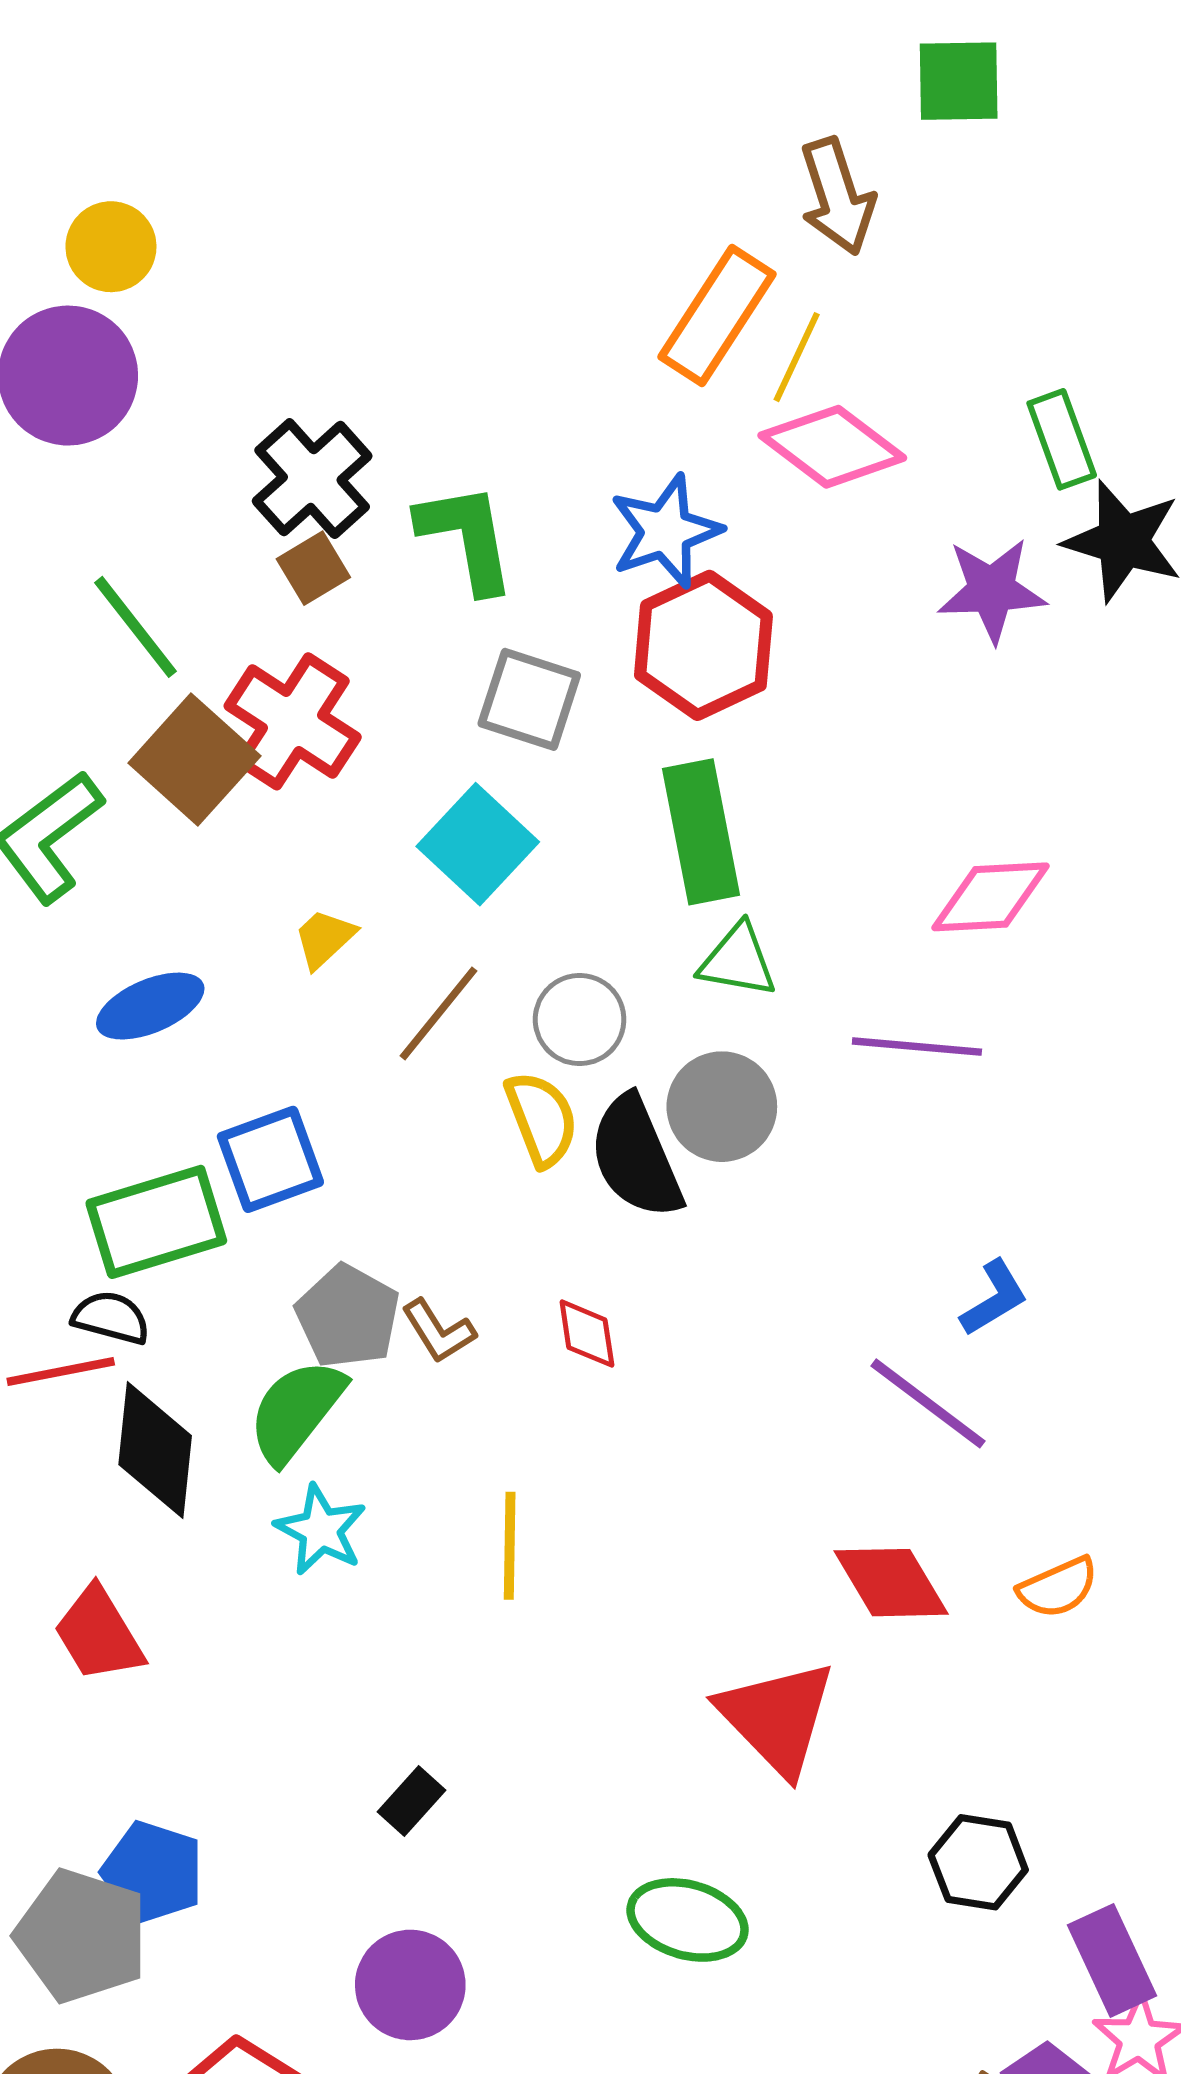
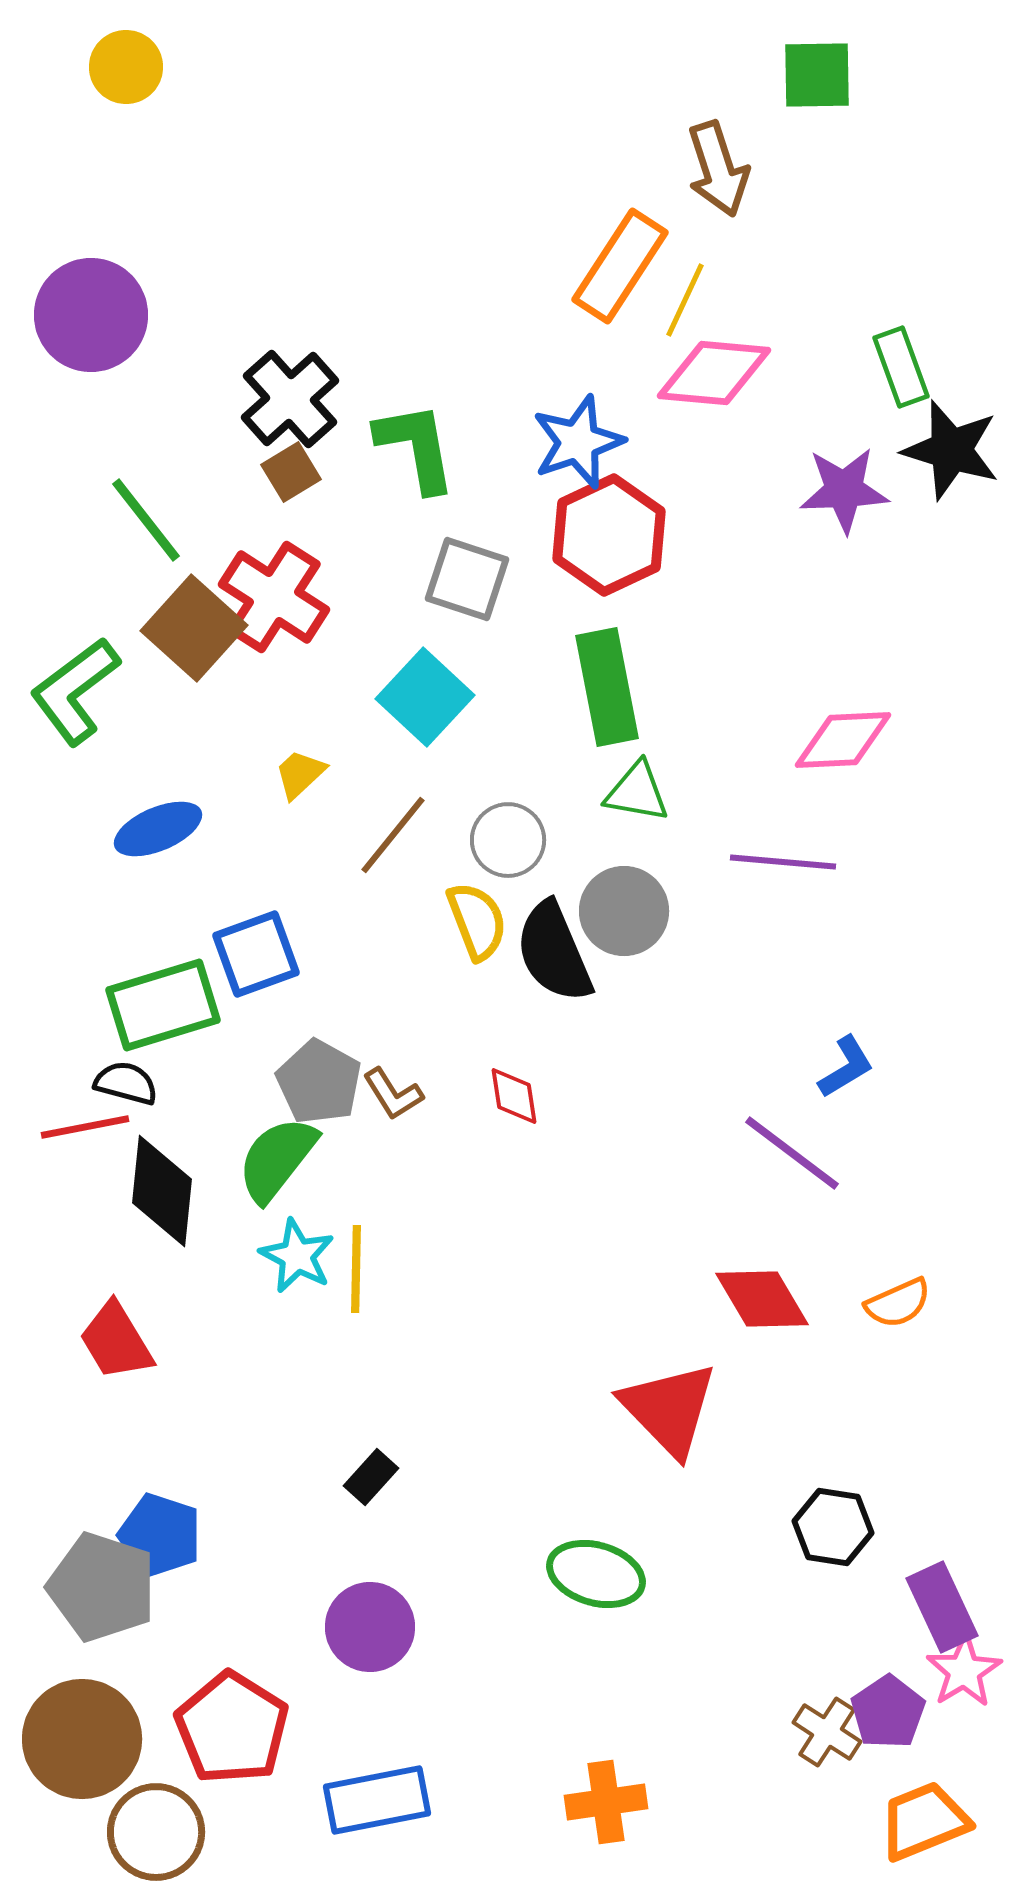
yellow circle: (111, 247) -> (126, 67), moved
pink diamond: (832, 447) -> (714, 373), turned -32
yellow line: (510, 1546) -> (356, 1269), moved

